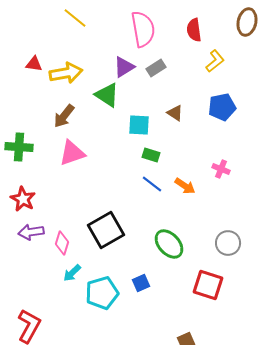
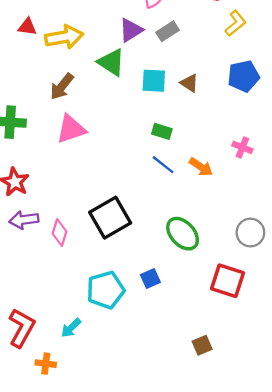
cyan square: (139, 125) -> (154, 81), moved
cyan arrow: (72, 273) -> (71, 328), moved

